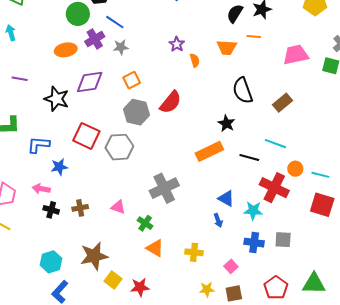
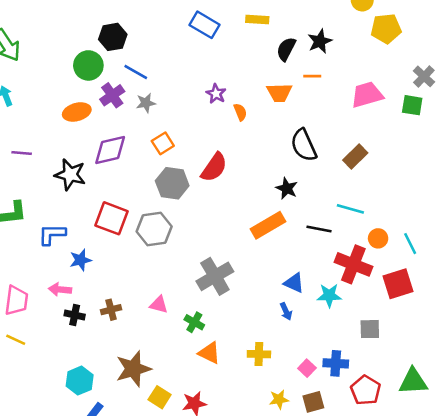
cyan line: (320, 175) -> (410, 244), turned 54
red square: (322, 205) -> (398, 284), moved, turned -30
blue cross: (254, 243) -> (336, 363), moved

